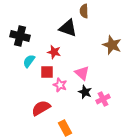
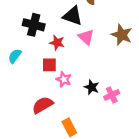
black cross: (20, 36) -> (34, 25), moved
cyan semicircle: (29, 61) -> (15, 56), moved
pink triangle: (82, 73) -> (86, 37), moved

